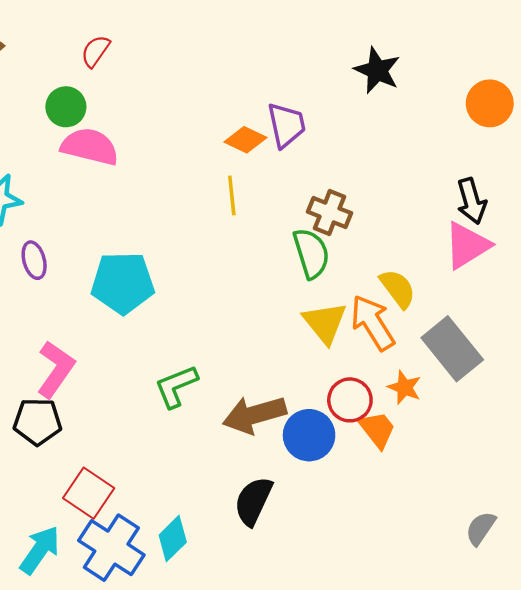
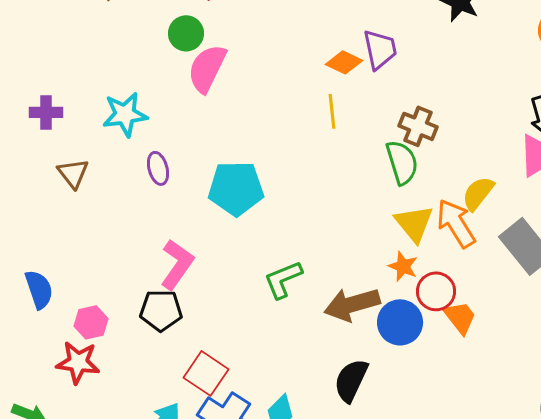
pink semicircle: (90, 147) -> (207, 68), turned -78
yellow semicircle: (398, 289) -> (478, 193), turned -105
orange star: (404, 387) -> (403, 266), moved

